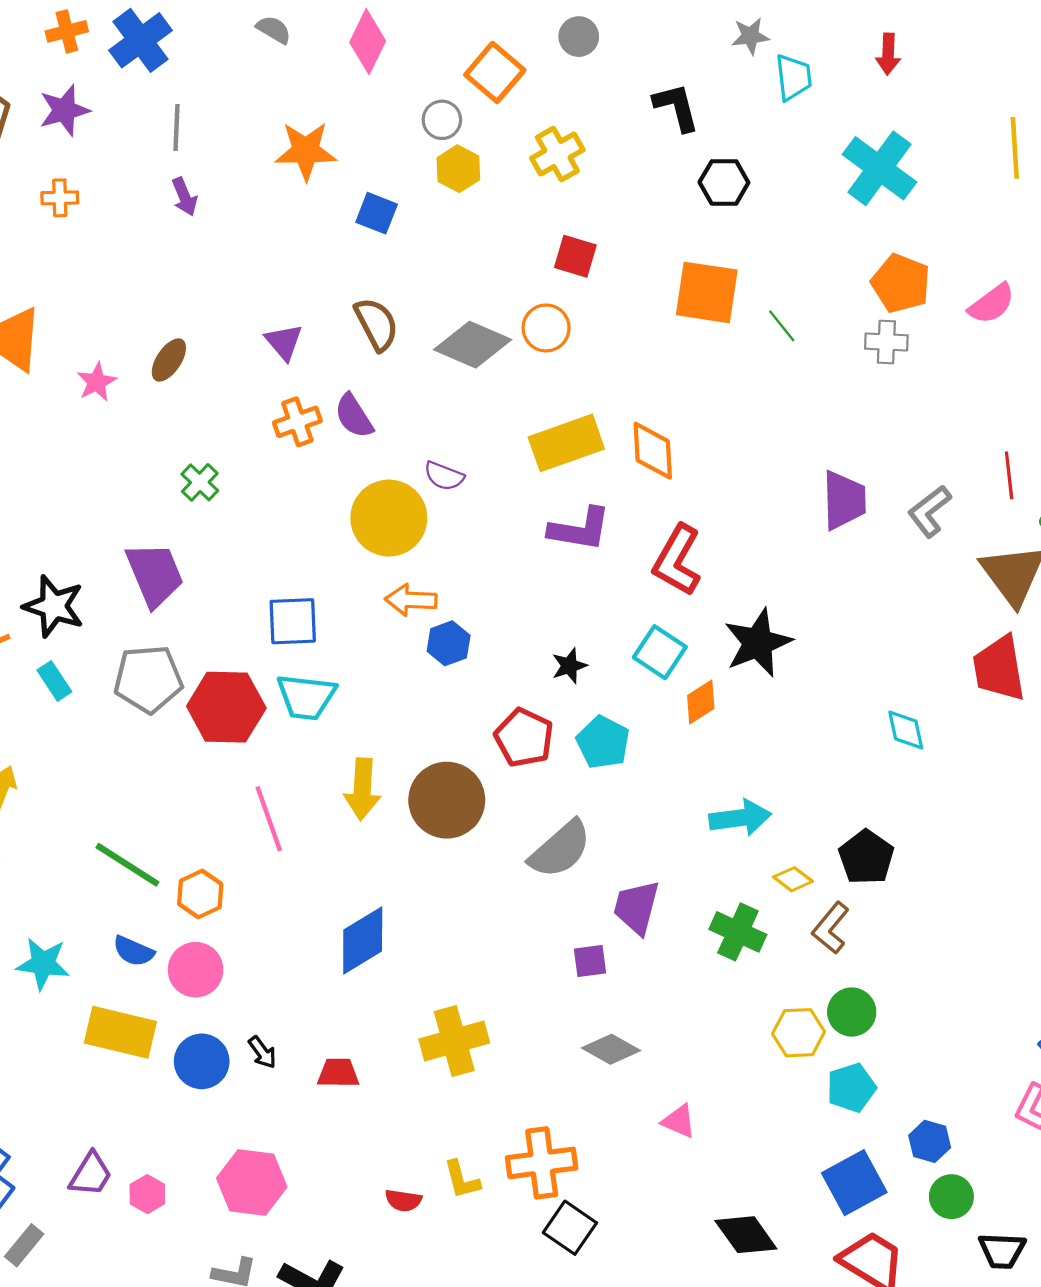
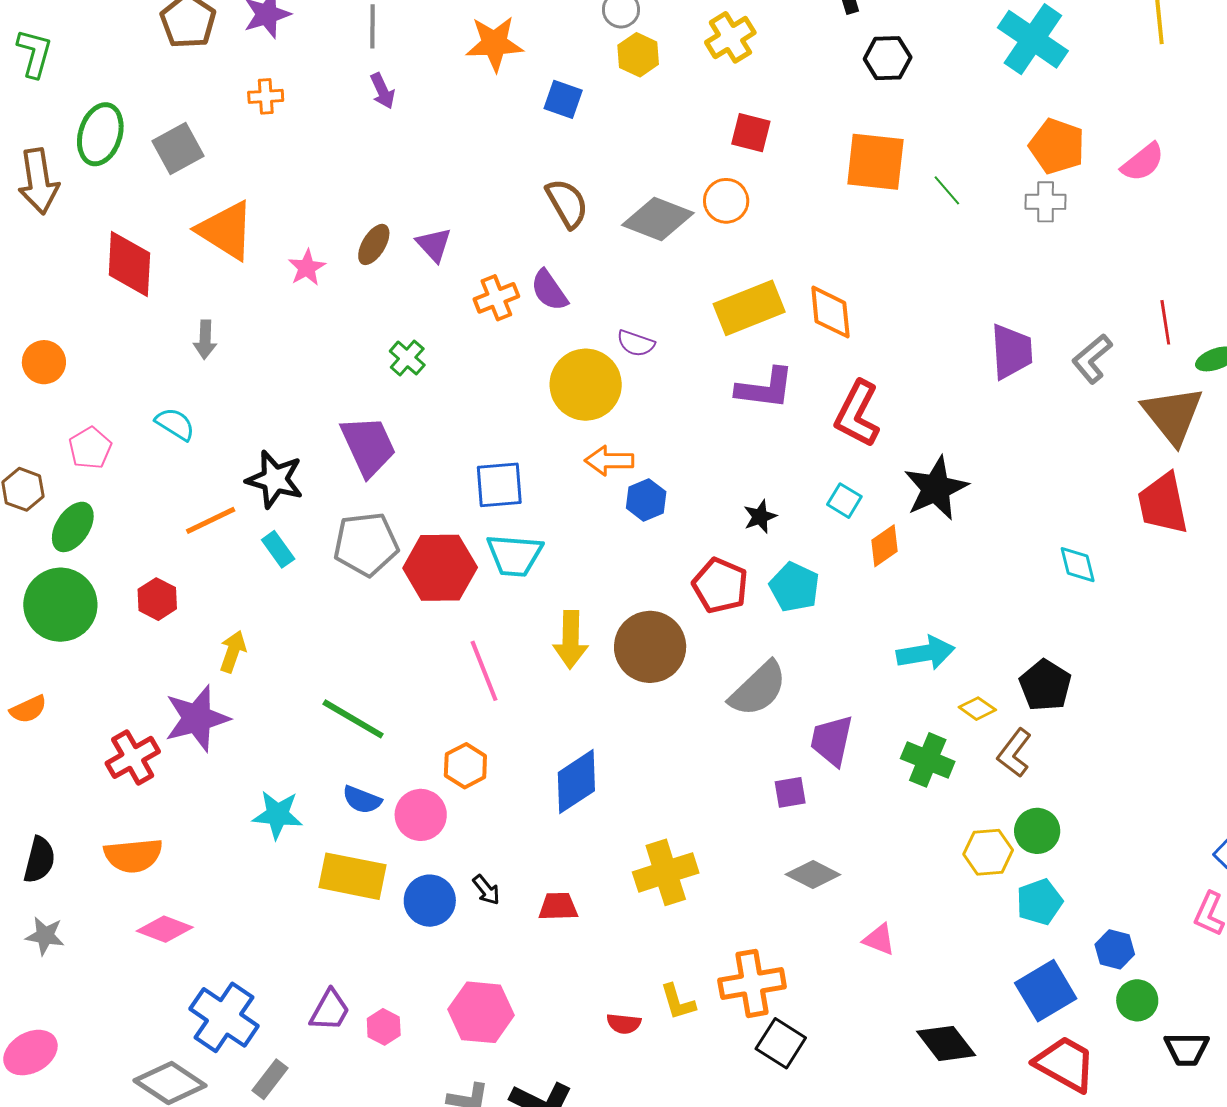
purple triangle: (284, 342) -> (434, 245), moved
cyan square: (660, 652) -> (844, 501), size x0.7
orange hexagon: (200, 894) -> (465, 766), moved

